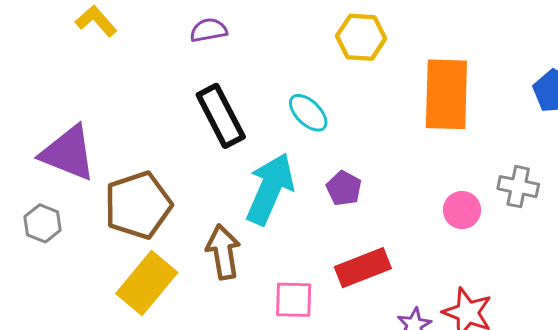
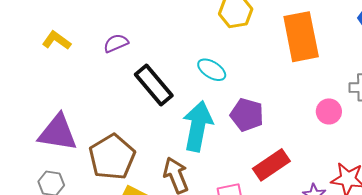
purple semicircle: (209, 30) -> (116, 43), moved
purple pentagon: (344, 188) -> (247, 115), size x1.4

